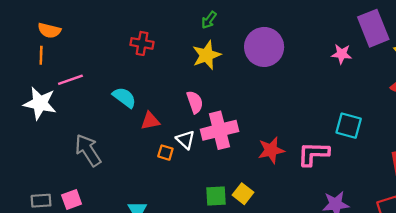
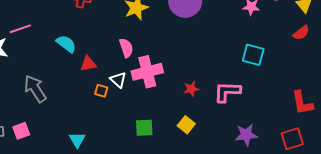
cyan square: (349, 126) -> (253, 55), moved
red star: (271, 150) -> (191, 89), size x0.7
yellow square: (243, 194) -> (186, 125), moved

